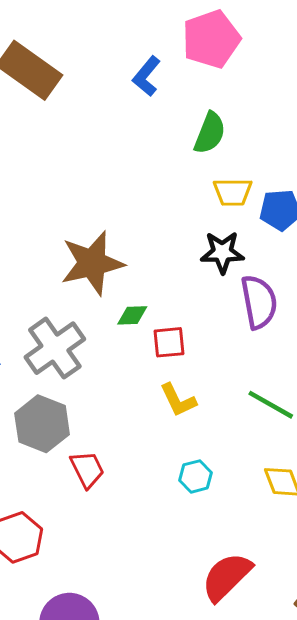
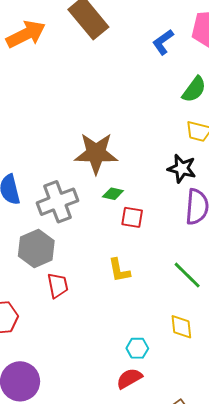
yellow L-shape: (178, 400) -> (119, 270), moved
cyan hexagon: (195, 476) -> (137, 348), moved
red semicircle: (227, 577) -> (129, 378), size x0.7

